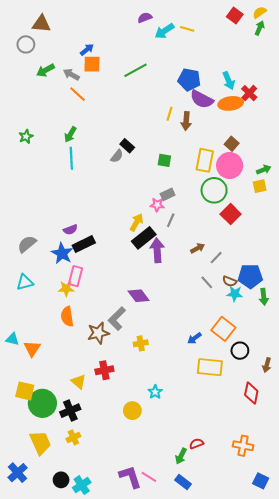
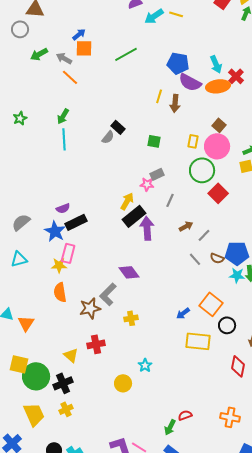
yellow rectangle: (205, 160) -> (193, 141), size x0.6
gray line: (171, 220) -> (170, 200), moved
cyan star: (235, 294) -> (237, 275), moved

